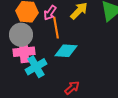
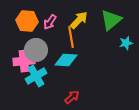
orange line: (56, 28) -> (71, 37), moved
gray circle: (21, 35) -> (36, 50), moved

